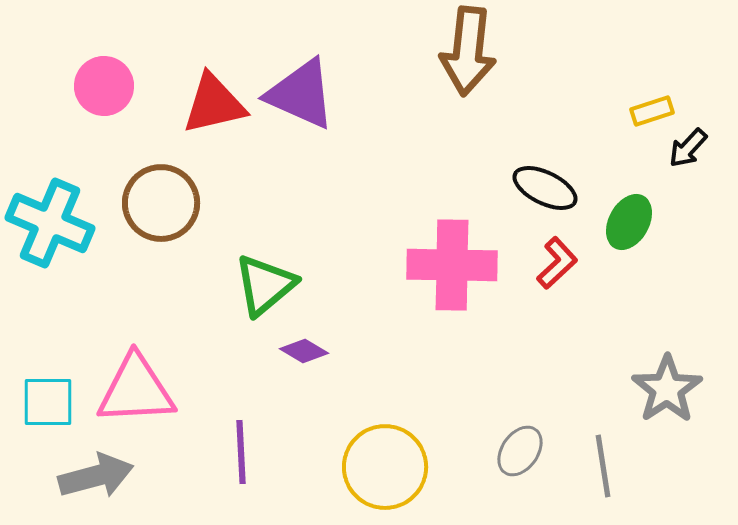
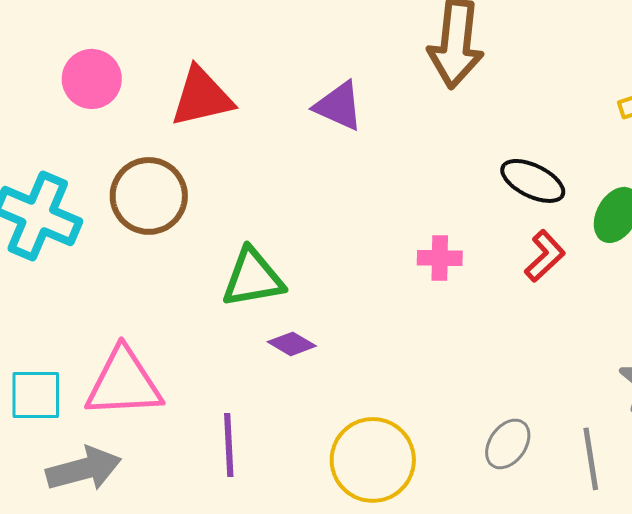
purple triangle: (301, 94) -> (339, 106), moved, size x0.7
pink cross: (452, 265) -> (440, 258), size x0.5
green triangle: (265, 285) -> (253, 278), turned 30

